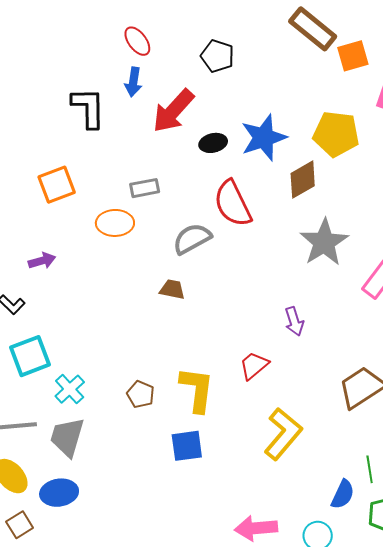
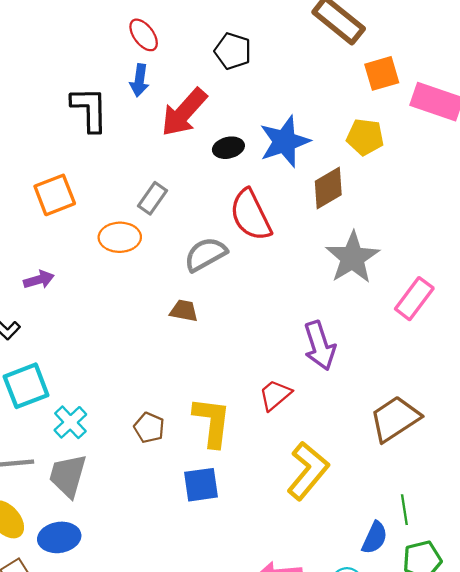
orange square: (353, 56) -> (382, 73), moved
yellow pentagon: (336, 134) -> (365, 137), size x0.7
gray rectangle: (145, 188) -> (153, 198), turned -44
purple arrow: (294, 321) -> (320, 346), size x1.5

